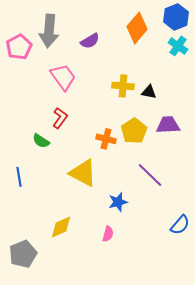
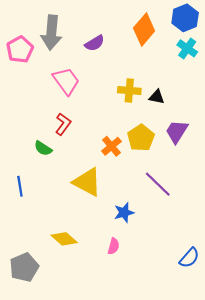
purple trapezoid: (168, 125) -> (177, 132), turned -55
orange cross: (106, 139) -> (111, 146), turned 36
blue semicircle: (180, 225) -> (189, 258), moved
yellow diamond: (61, 227) -> (64, 239), turned 65

